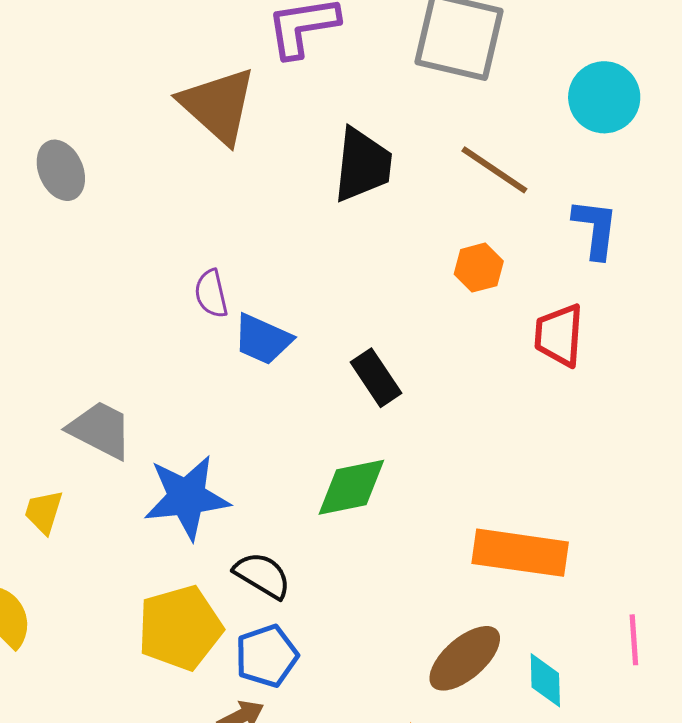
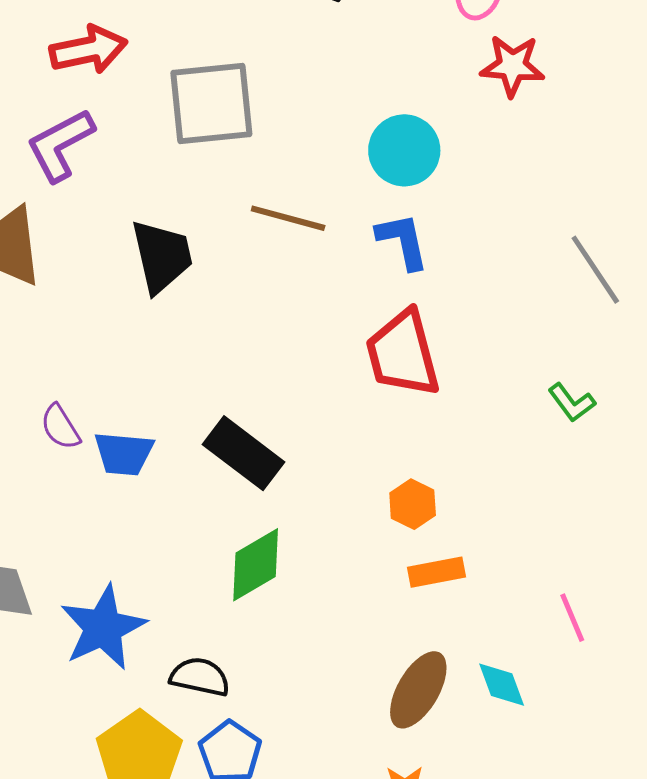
cyan circle: (604, 97) -> (404, 150), moved
orange hexagon: (479, 268) -> (413, 504), moved
red trapezoid: (559, 335) -> (403, 354), size x1.4
black rectangle: (376, 378) -> (243, 453), size x1.4
orange rectangle: (520, 553) -> (437, 572), size x0.6

